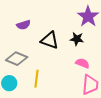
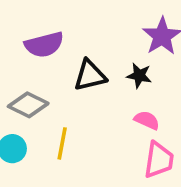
purple semicircle: (23, 25) -> (44, 45), size x1.5
black triangle: (50, 40) -> (90, 75), turned -36

